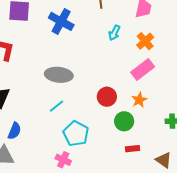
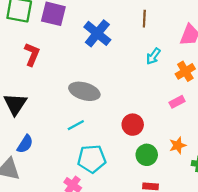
pink rectangle: (143, 69) -> (177, 102), size x0.6
orange star: (139, 100) -> (178, 145), moved
cyan pentagon: (76, 134) -> (92, 159), turned 30

